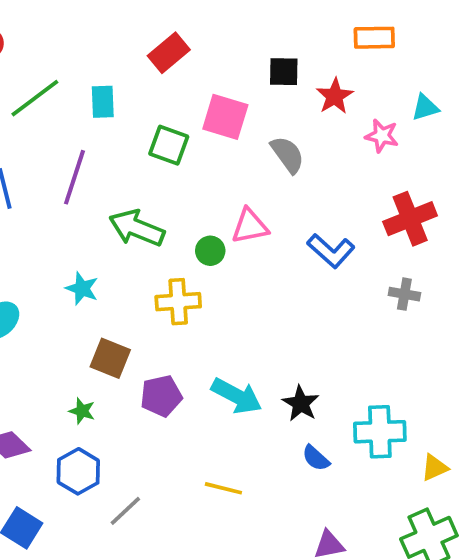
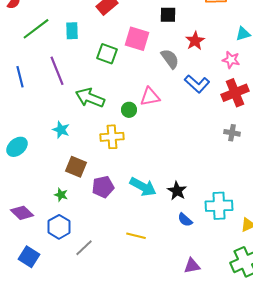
red star: (335, 96) -> (195, 41), moved
pink star: (382, 136) -> (231, 60), moved
purple line: (74, 177) -> (57, 71), turned -40
blue L-shape: (331, 251) -> (197, 84), moved

